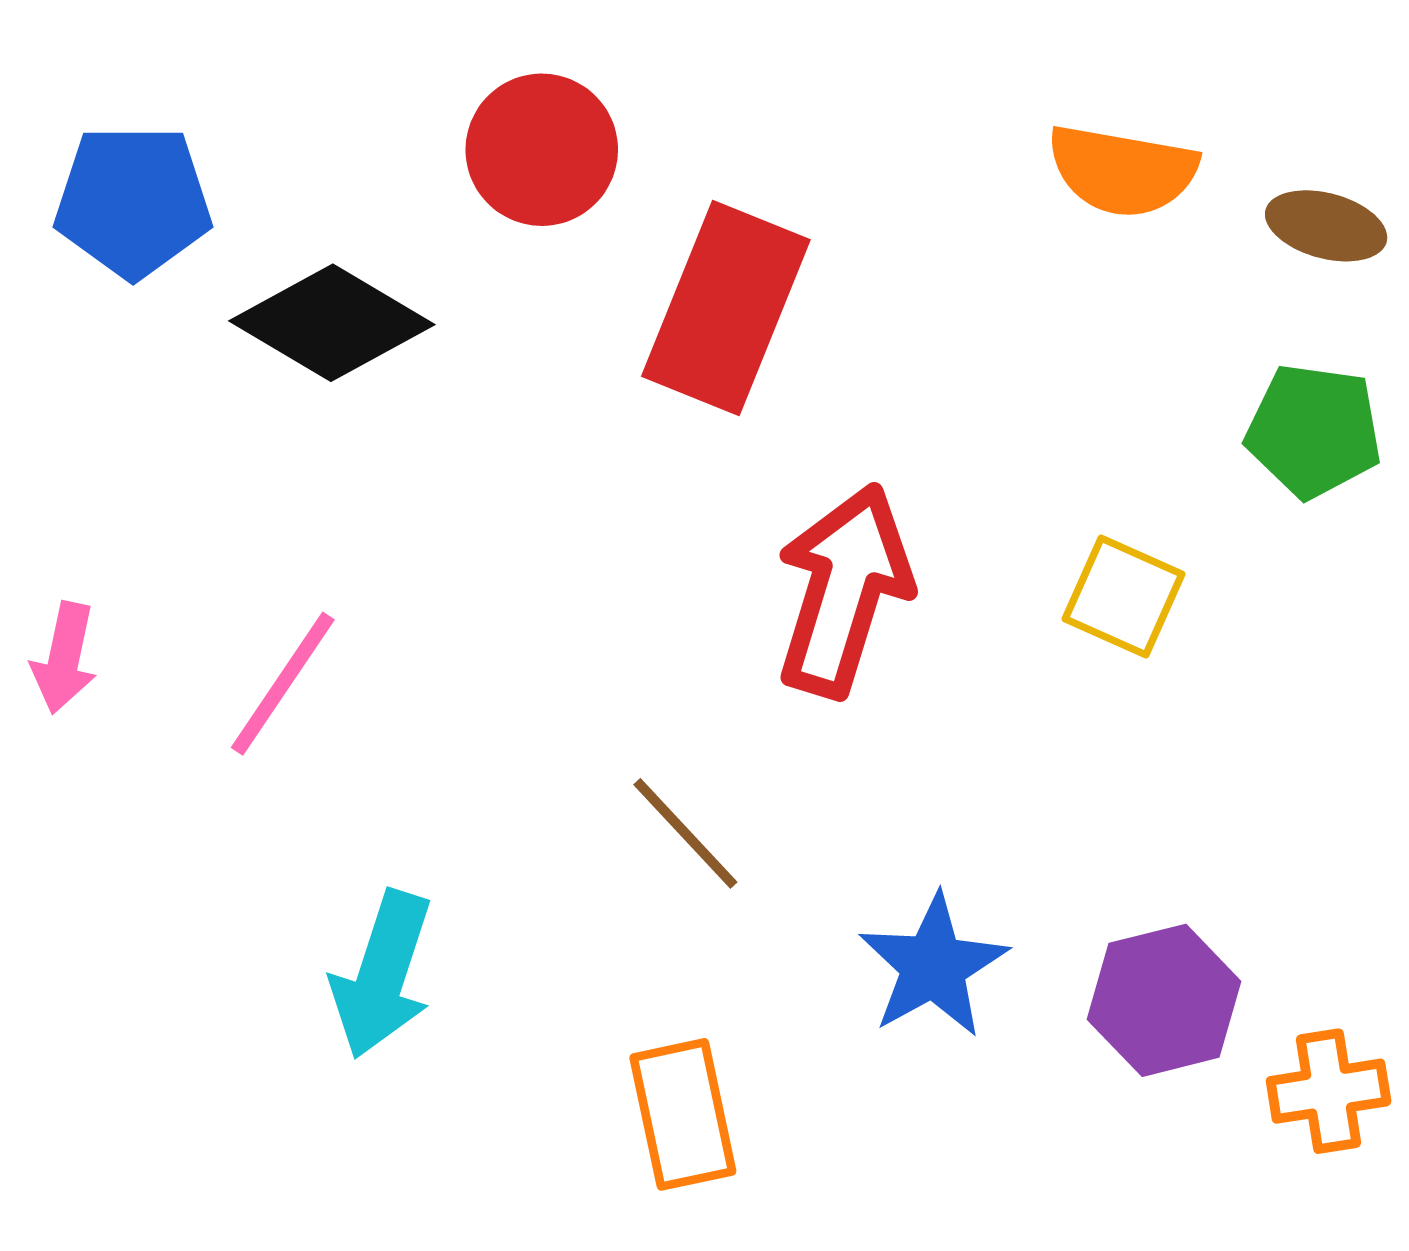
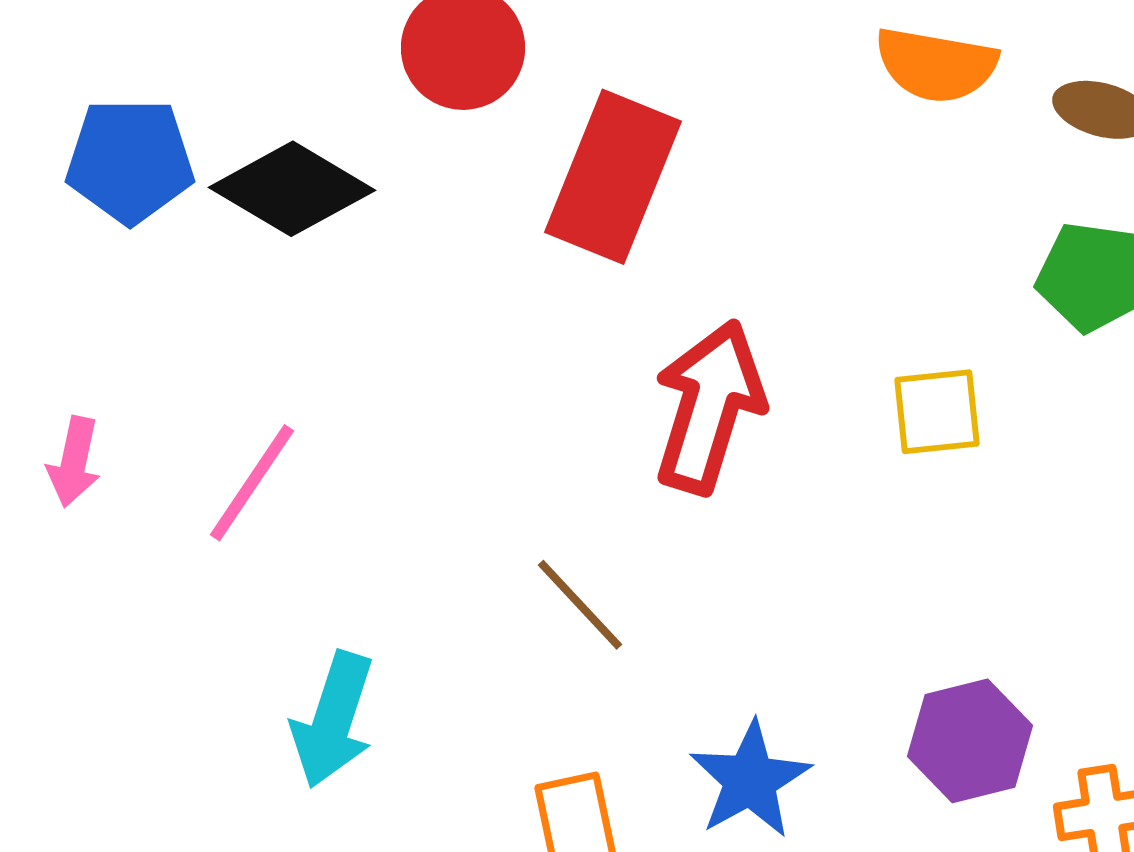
blue pentagon: (133, 201) -> (130, 161), moved
yellow square: (1124, 597) -> (937, 412), turned -30
blue star: (933, 966) -> (750, 780), moved

